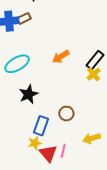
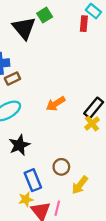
brown rectangle: (24, 18) -> (12, 79), moved
blue rectangle: (41, 126) -> (33, 180), turned -42
yellow arrow: (92, 138) -> (80, 185), moved, turned -36

